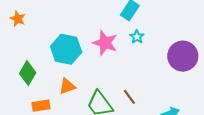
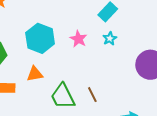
pink star: (105, 43) -> (78, 39), size x0.7

